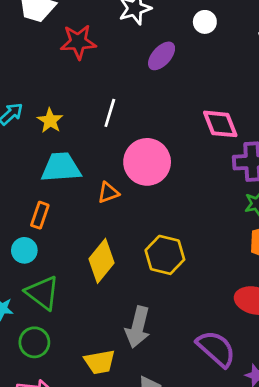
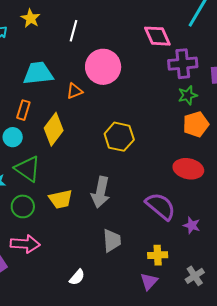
yellow star: (50, 121) -> (31, 18), moved
yellow diamond: (102, 261) -> (54, 129), moved
yellow trapezoid: (100, 362) -> (61, 199), moved

